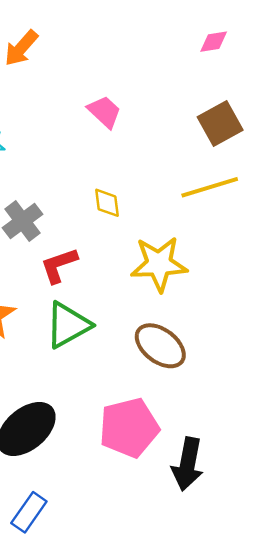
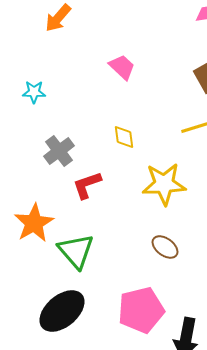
green triangle: (68, 325) -> (76, 251), moved, turned -42
brown ellipse: (160, 346) -> (165, 247), size x0.7

